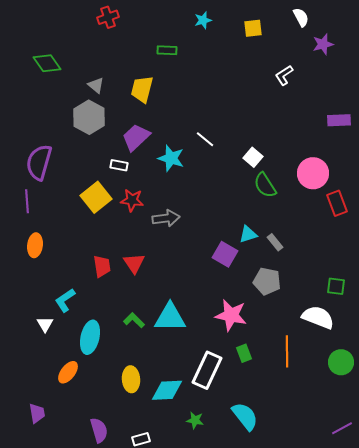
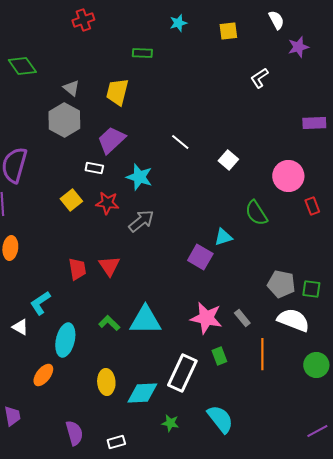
cyan star: (171, 158) -> (139, 177), moved
green semicircle: (265, 185) -> (256, 213), moved
yellow square: (96, 197) -> (71, 200), size x0.7
red rectangle: (337, 203) -> (312, 206), size x0.7
gray arrow: (166, 218) -> (141, 221), turned -32
gray rectangle: (275, 242) -> (242, 318), moved
gray pentagon: (267, 281) -> (281, 284), moved
white triangle: (45, 324) -> (20, 327), turned -30

